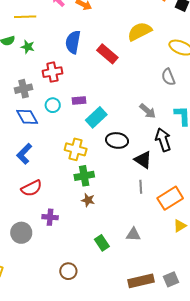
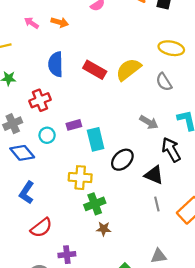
yellow semicircle: (140, 31) -> (128, 69), moved
cyan rectangle: (96, 117) -> (96, 139), turned -50
black ellipse: (117, 140) -> (122, 160), turned -40

